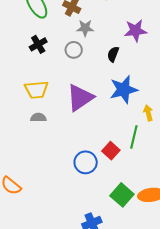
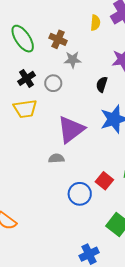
gray circle: (74, 50) -> (53, 83), moved
yellow trapezoid: (36, 90) -> (25, 109), moved
gray semicircle: (38, 118) -> (56, 158), moved

